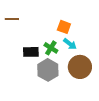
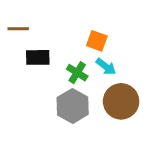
black rectangle: (31, 52) -> (38, 57), moved

